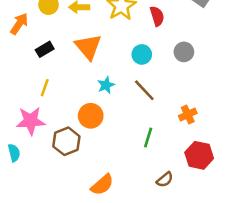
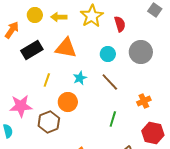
orange triangle: (88, 47) -> (66, 48), turned -40
black rectangle: (45, 49) -> (32, 50), size x1.5
gray circle: (184, 52) -> (141, 52), size x1.5
yellow line: (45, 88) -> (47, 80), moved

